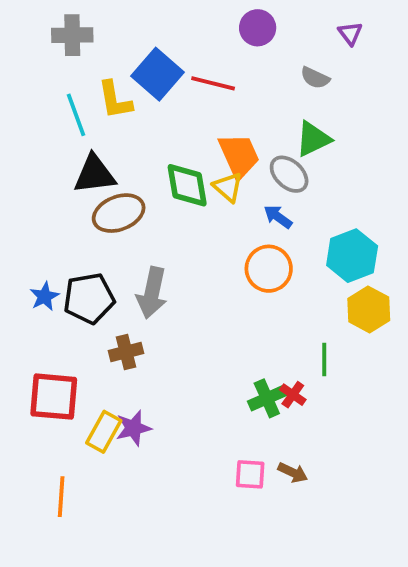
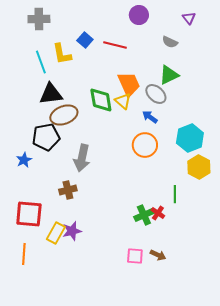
blue square: (158, 74) -> (85, 40), size x0.6
black pentagon: (89, 298) -> (46, 137), moved
orange line: (61, 497) -> (24, 254), moved

